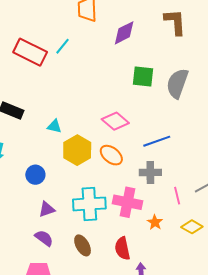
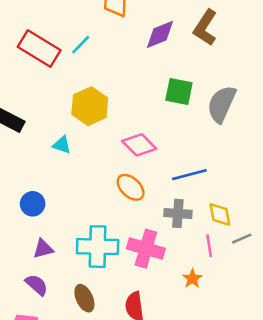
brown L-shape: (175, 22) -> (205, 28), moved, turned -148
yellow hexagon: (77, 150) -> (90, 106), moved
orange star: (155, 222) -> (192, 279), moved
yellow diamond: (192, 227) -> (220, 215), moved, turned 45

